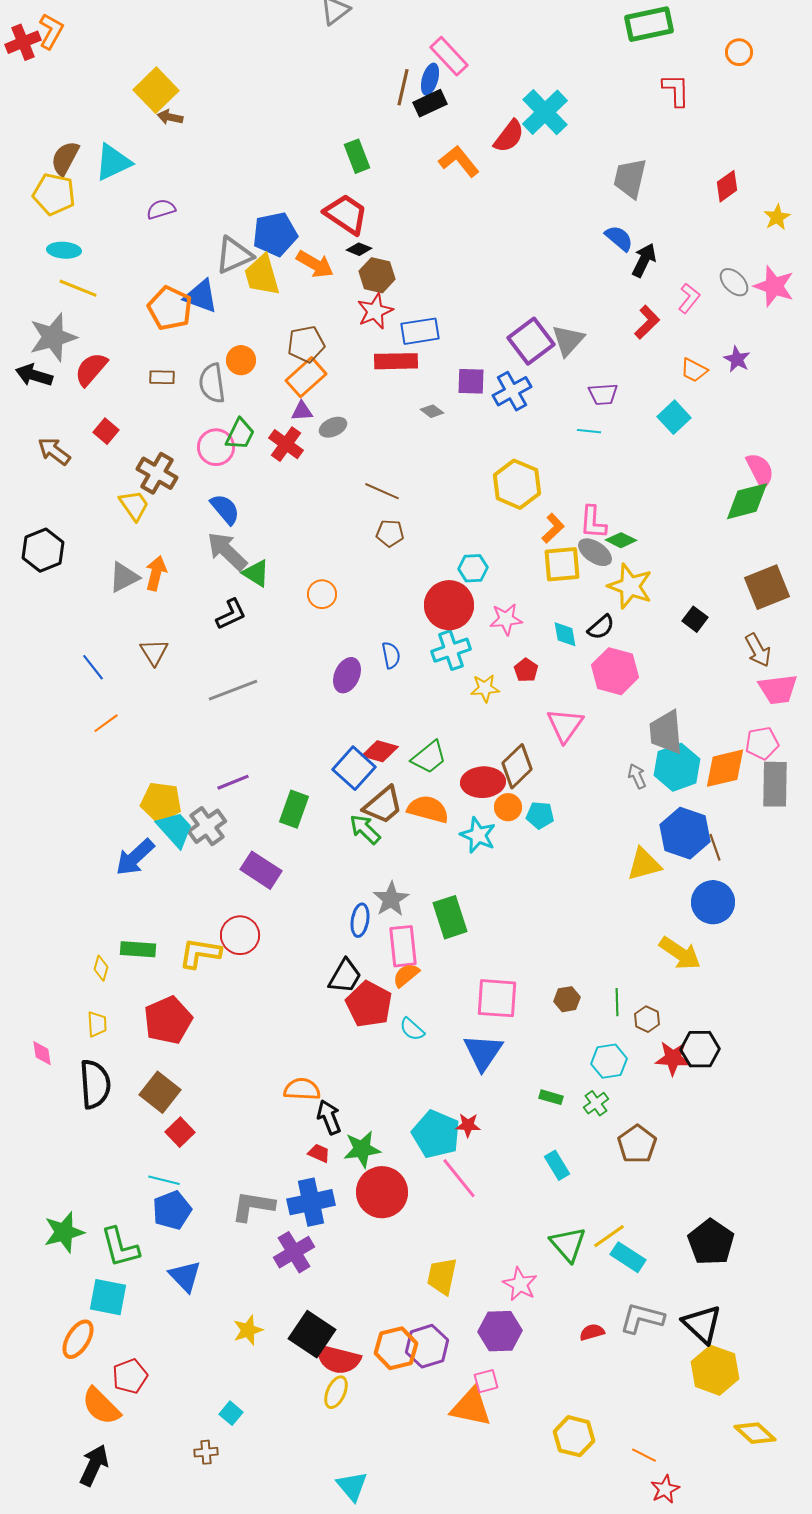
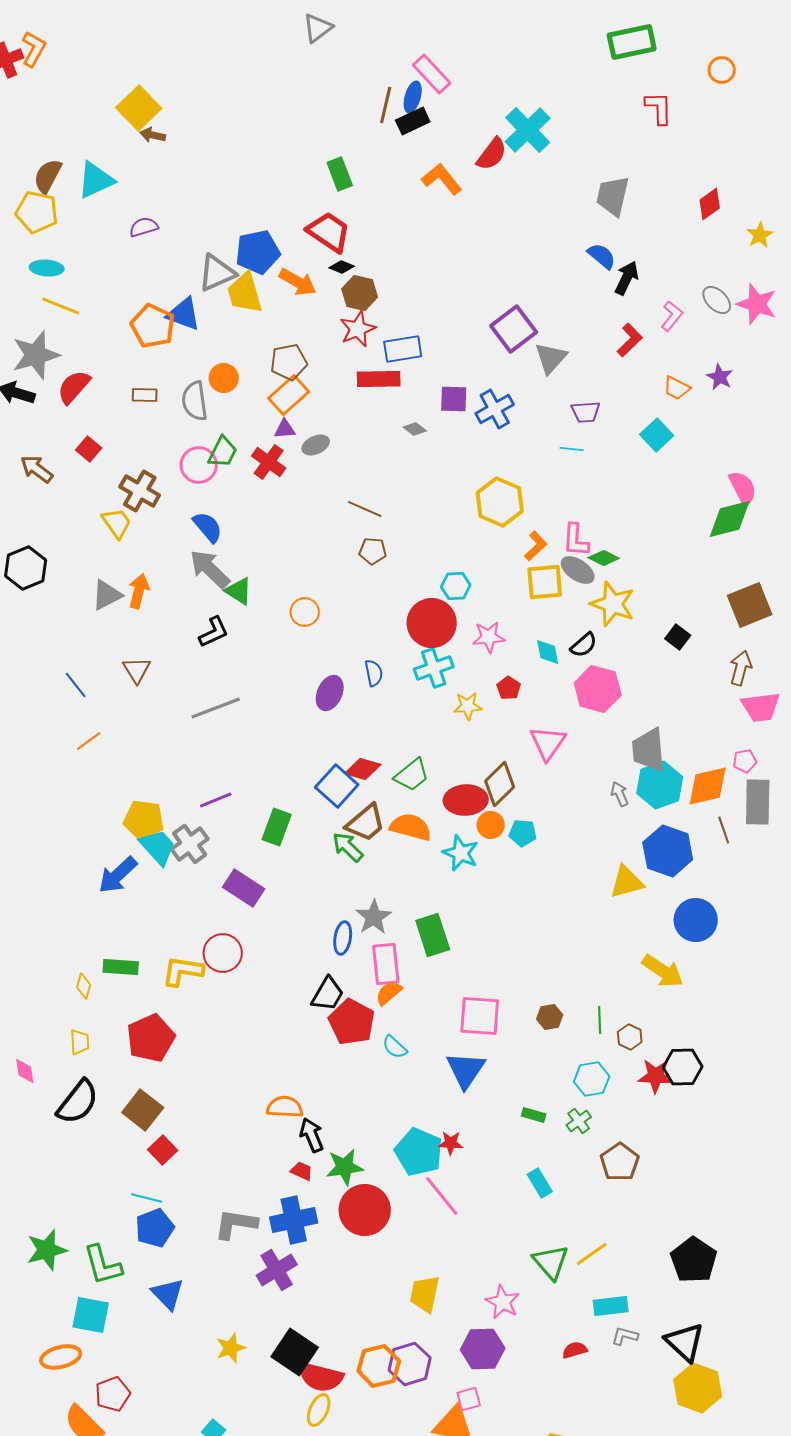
purple square: (531, 341) -> (514, 329), moved
brown arrow: (758, 650) -> (741, 668), turned -136
pink pentagon: (762, 743) -> (745, 761), size x0.7
brown line: (715, 847) -> (724, 830), moved
black semicircle: (95, 1084) -> (78, 1102), turned 42
cyan rectangle: (628, 1257) -> (611, 1306), moved, turned -40
gray L-shape: (642, 1318) -> (625, 1336), size x0.6
orange ellipse: (78, 1339) -> (61, 1357), turned 45

